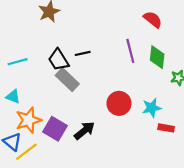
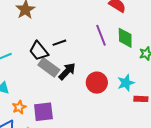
orange star: (28, 120) -> (19, 107), size x0.6
purple square: (55, 129) -> (43, 112), turned -30
black arrow: (84, 131) -> (67, 71), moved

